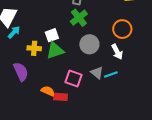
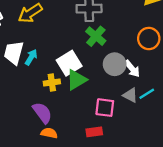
cyan arrow: (14, 32) -> (31, 57), moved
white square: (52, 35) -> (69, 63), size x1.5
white arrow: (117, 52) -> (132, 69), moved
orange semicircle: (48, 91) -> (49, 133), moved

